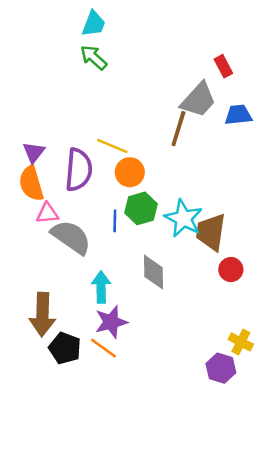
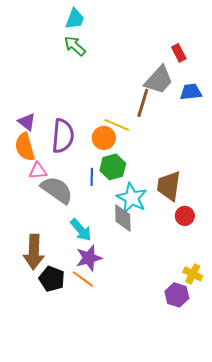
yellow line: (112, 146) -> (117, 125), moved
purple triangle: (34, 152) -> (27, 122), turned -30
cyan star: (183, 218) -> (132, 198), moved
cyan arrow: (101, 287) -> (81, 230), turned 140

